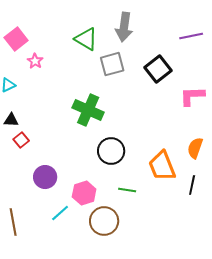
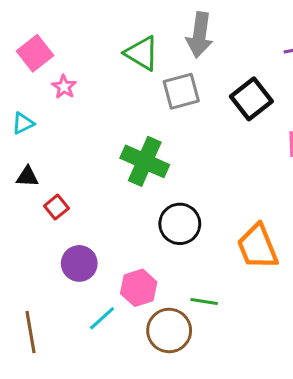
red square: (21, 140) -> (56, 207), moved
green line: (127, 190) -> (204, 302), moved

